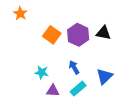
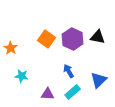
orange star: (20, 14) -> (11, 48), moved
cyan star: (42, 72) -> (22, 76), moved

